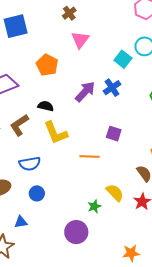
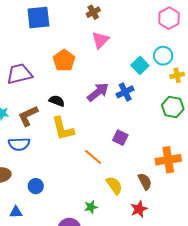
orange line: (90, 157) -> (93, 157), turned 30
blue semicircle: (30, 164) -> (19, 144), moved
yellow semicircle: (115, 193) -> (114, 185), moved

